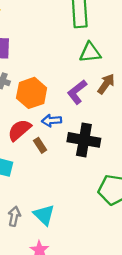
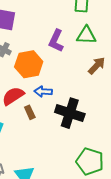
purple L-shape: (77, 92) -> (56, 41), moved, turned -35

